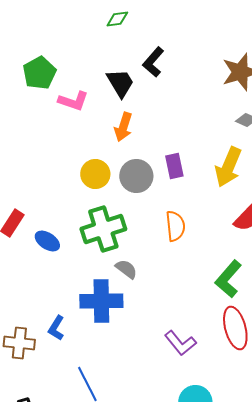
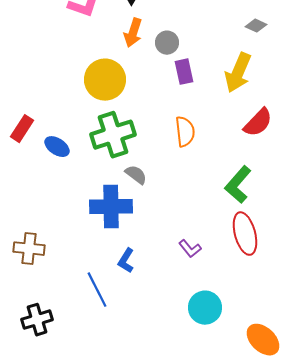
yellow circle: (95, 174) -> (105, 80), size x1.4
gray circle: (136, 176) -> (167, 43), moved, size x0.7
blue L-shape: (56, 328) -> (126, 261), moved
purple L-shape: (180, 343) -> (190, 249), size x0.7

